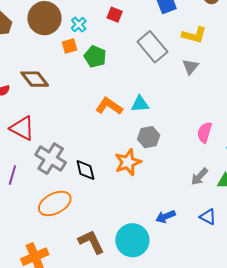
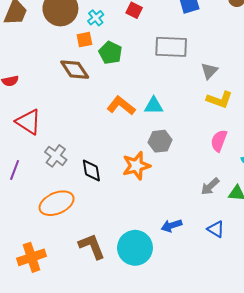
yellow L-shape: (194, 35) -> (219, 100), moved
gray rectangle: (152, 47) -> (171, 47), turned -52
brown diamond: (35, 79) -> (75, 70), moved
gray cross: (51, 159) -> (56, 156), size x0.7

